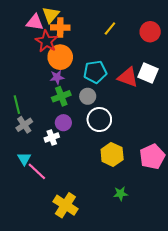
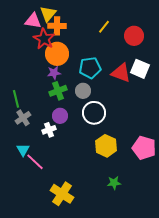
red circle: (150, 32) -> (134, 36), moved
pink pentagon: (152, 157) -> (144, 148), turned -30

